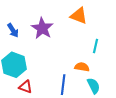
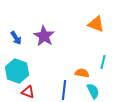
orange triangle: (79, 16) -> (96, 24), moved
cyan line: (96, 46) -> (103, 62), moved

